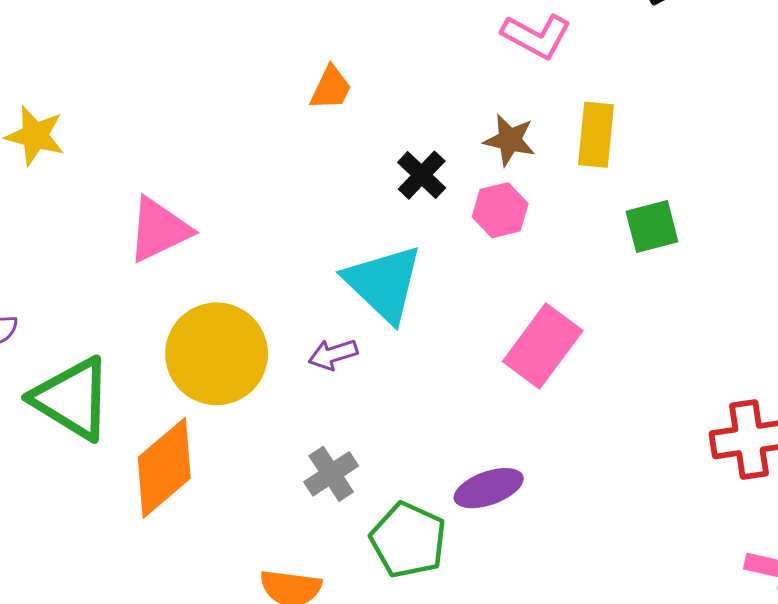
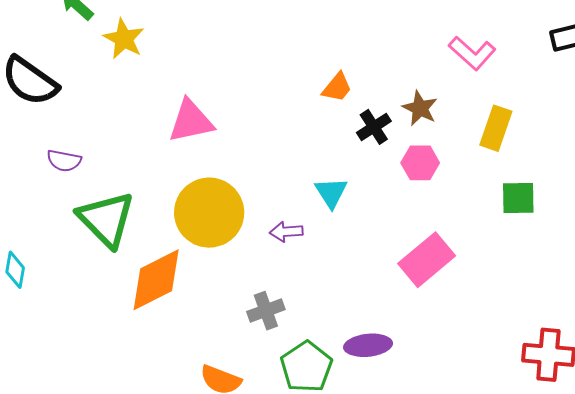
orange trapezoid: (331, 88) -> (337, 87), moved
brown star: (510, 140) -> (420, 108), moved
cyan triangle: (384, 283) -> (331, 193), size x0.6

